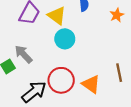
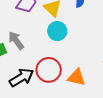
orange triangle: (91, 84) -> (77, 77), turned -30

